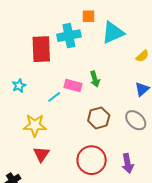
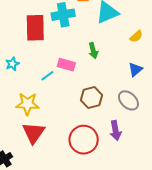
green arrow: (95, 79) -> (93, 51), moved
red triangle: (41, 154) -> (34, 133), size x1.4
purple arrow: (128, 163) -> (116, 130), moved

